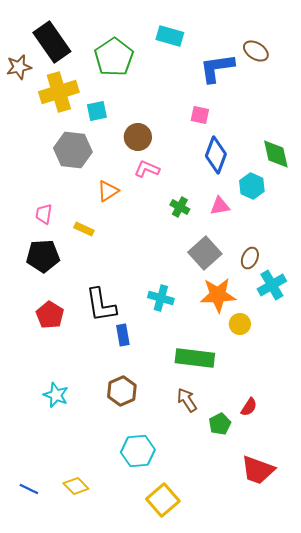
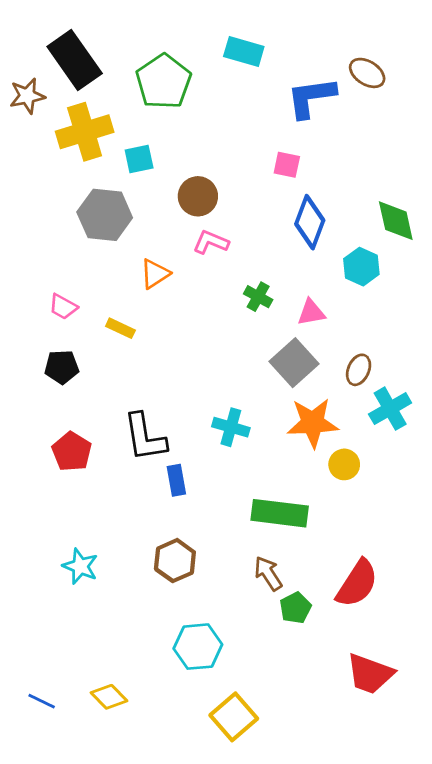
pink triangle: (220, 206) -> (311, 312), moved
pink trapezoid: (44, 214) -> (63, 307), turned -70
black pentagon: (43, 256) -> (62, 367), size x0.7
red semicircle: (249, 407) -> (357, 583), size x1.8
green pentagon: (220, 424) -> (295, 608), moved

